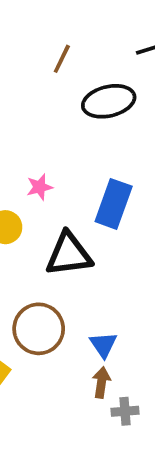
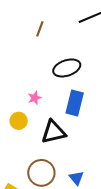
black ellipse: (109, 101) -> (67, 68), moved

